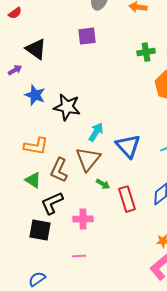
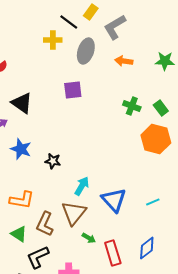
green cross: (146, 52) -> (132, 106), turned 30
black star: (67, 107) -> (53, 161), size x0.6

